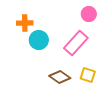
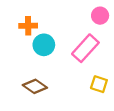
brown diamond: (60, 77) -> (35, 86), moved

